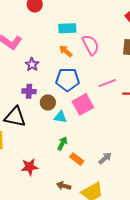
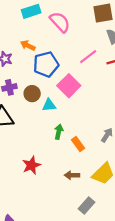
orange arrow: (66, 51) -> (28, 45), moved
orange rectangle: (77, 159) -> (78, 144), turned 32

